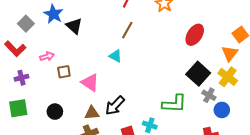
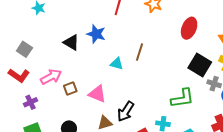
blue star: (53, 14) -> (96, 34), moved
brown line: (127, 30) -> (140, 52), moved
pink arrow: (47, 56) -> (51, 77), size x1.5

